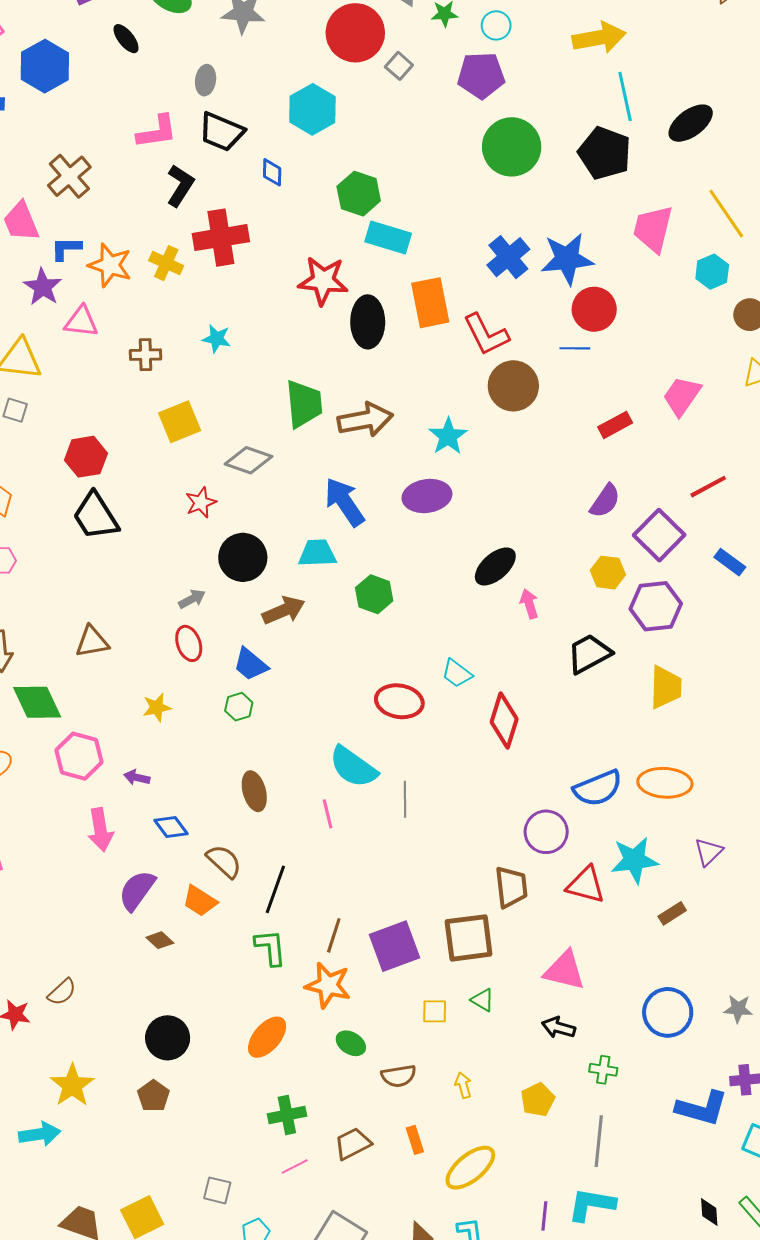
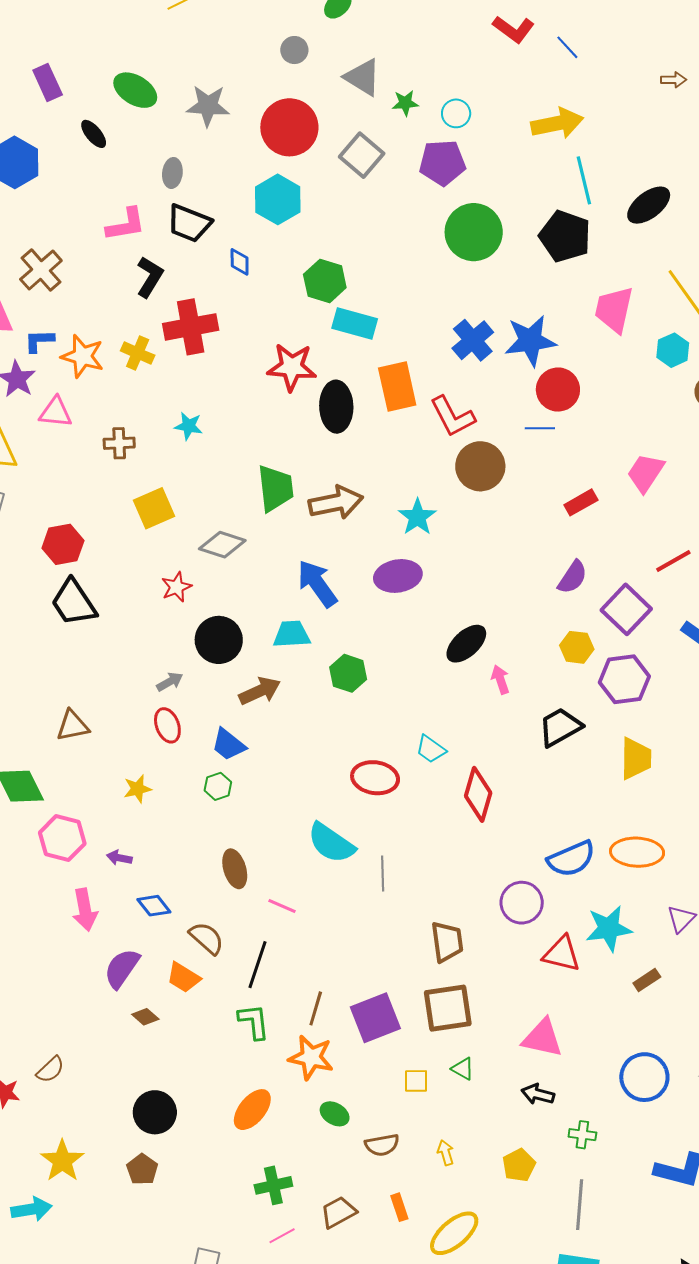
red circle: (355, 33) -> (289, 127), moved
gray square: (399, 66) -> (362, 155), size x1.6
pink line: (328, 814) -> (282, 906), moved, turned -52
brown trapezoid: (511, 887) -> (447, 942), moved

